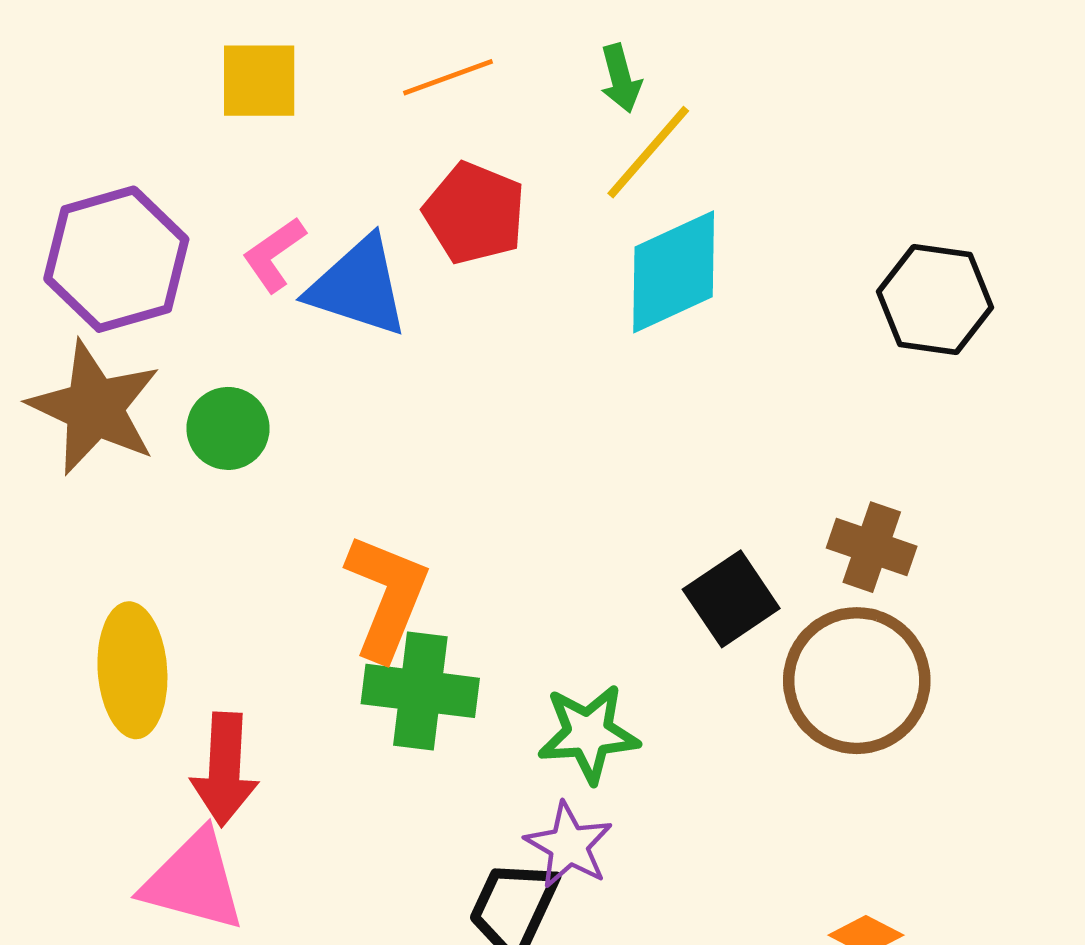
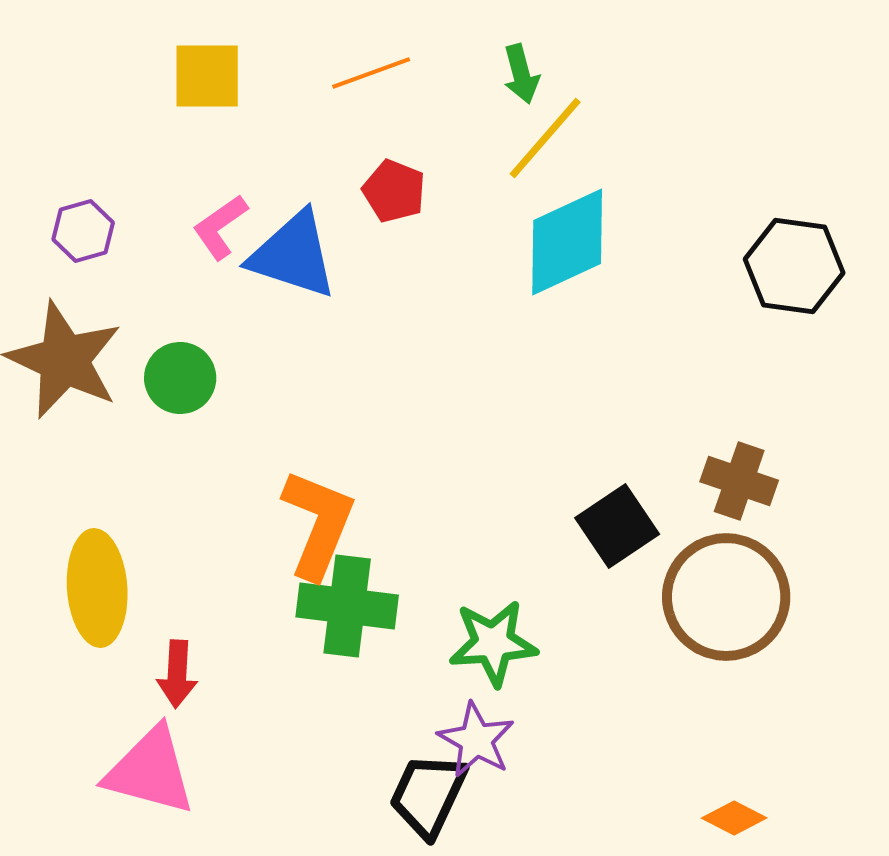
red pentagon: (474, 213) -> (394, 191), size x0.7
purple hexagon: (116, 259) -> (83, 231), size x0.5
red arrow: (225, 769) -> (177, 674), size x0.7

